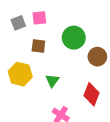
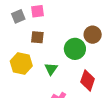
green circle: (74, 38) -> (75, 49), moved
brown circle: (97, 57) -> (93, 35), moved

